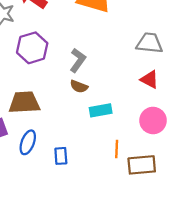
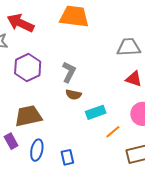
orange line: (117, 149) -> (113, 132), moved, turned 56

